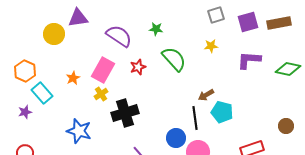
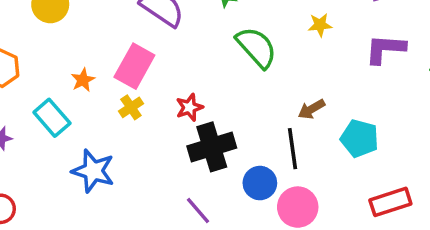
red star: (138, 67) -> (189, 107), moved
cyan rectangle: (42, 93) -> (52, 118), moved
cyan pentagon: (222, 112) -> (360, 138), moved
black cross: (125, 113) -> (212, 147), moved

